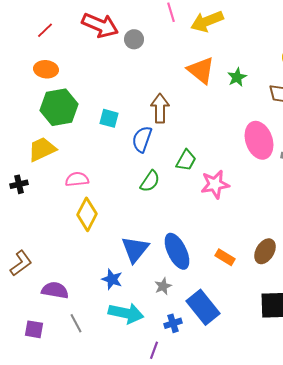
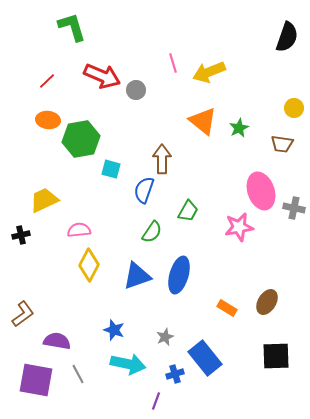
green hexagon: (59, 107) -> (81, 139), moved
pink star: (215, 184) -> (239, 227), moved
blue triangle: (135, 249) -> (137, 276), moved, turned 32
blue ellipse: (177, 251) -> (179, 275), moved, turned 42
purple square: (34, 329) -> (36, 380), size x1.8

